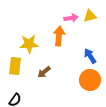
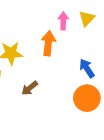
yellow triangle: (90, 16) -> (87, 18), turned -32
pink arrow: (71, 18) -> (63, 21), turned -80

